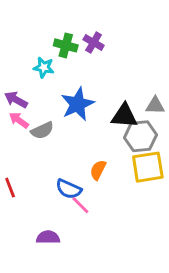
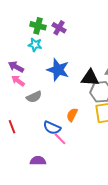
purple cross: (94, 43) -> (59, 28), moved
green cross: (66, 45) -> (38, 26), moved
blue star: (77, 104) -> (58, 70), turned -30
gray semicircle: (42, 130) -> (34, 97), moved

